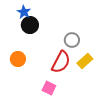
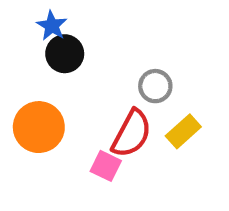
orange circle: (18, 59) -> (39, 127), size x1.5
pink square: (49, 88) -> (106, 166), moved

